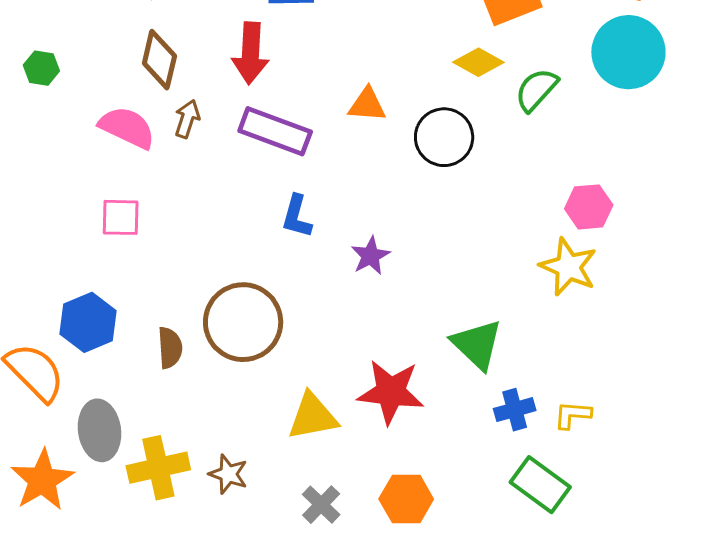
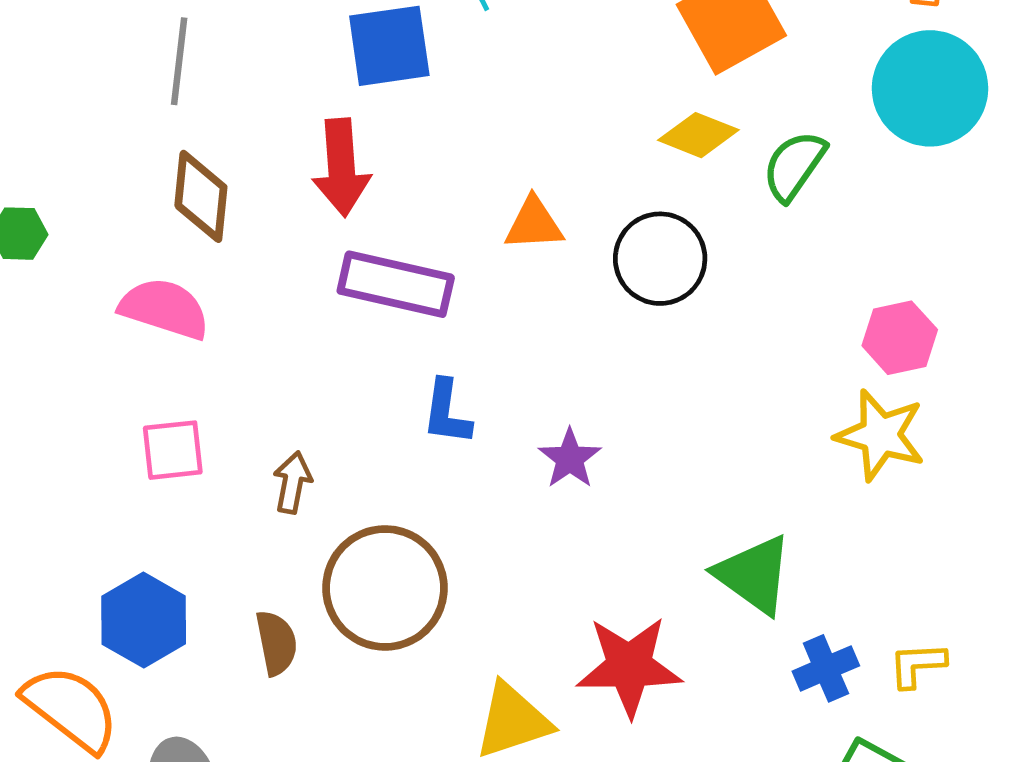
brown arrow: (187, 119) -> (292, 482), moved

